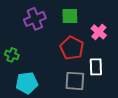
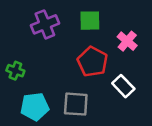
white rectangle: (96, 67) -> (123, 86), turned -42
gray square: (75, 81) -> (76, 104), moved

